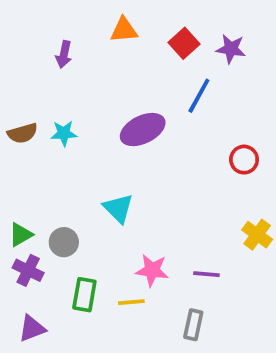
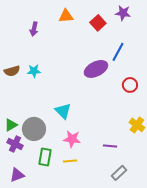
purple star: (231, 49) -> (123, 13), moved
blue line: (199, 96) -> (118, 52), moved
purple ellipse: (143, 130) -> (96, 69), moved
gray circle: (64, 242) -> (34, 129), size x1.5
pink star: (152, 270) -> (72, 139), moved
gray rectangle: (193, 325) -> (119, 173), moved, turned 35

